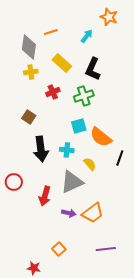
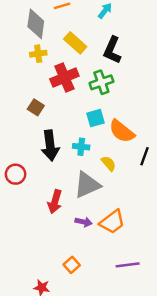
red cross: (53, 92) -> (64, 78), size x1.6
red circle: (14, 182) -> (16, 174), moved

